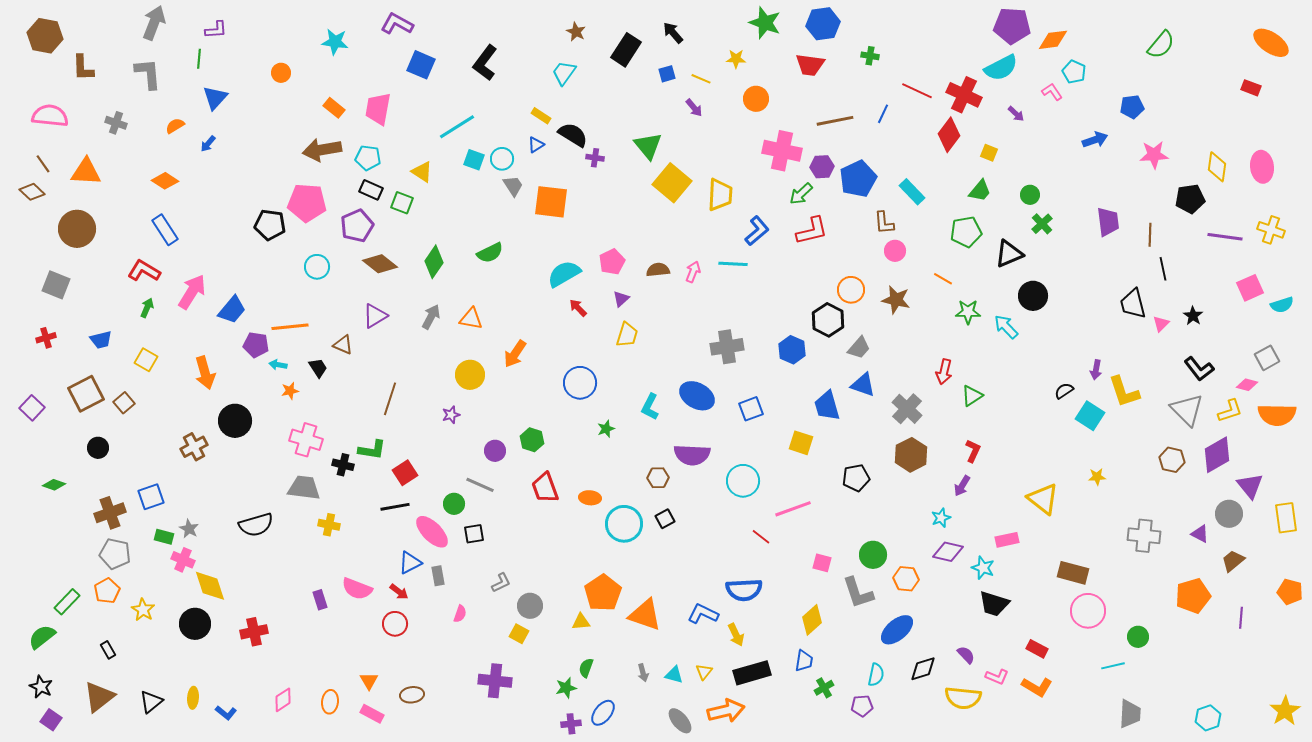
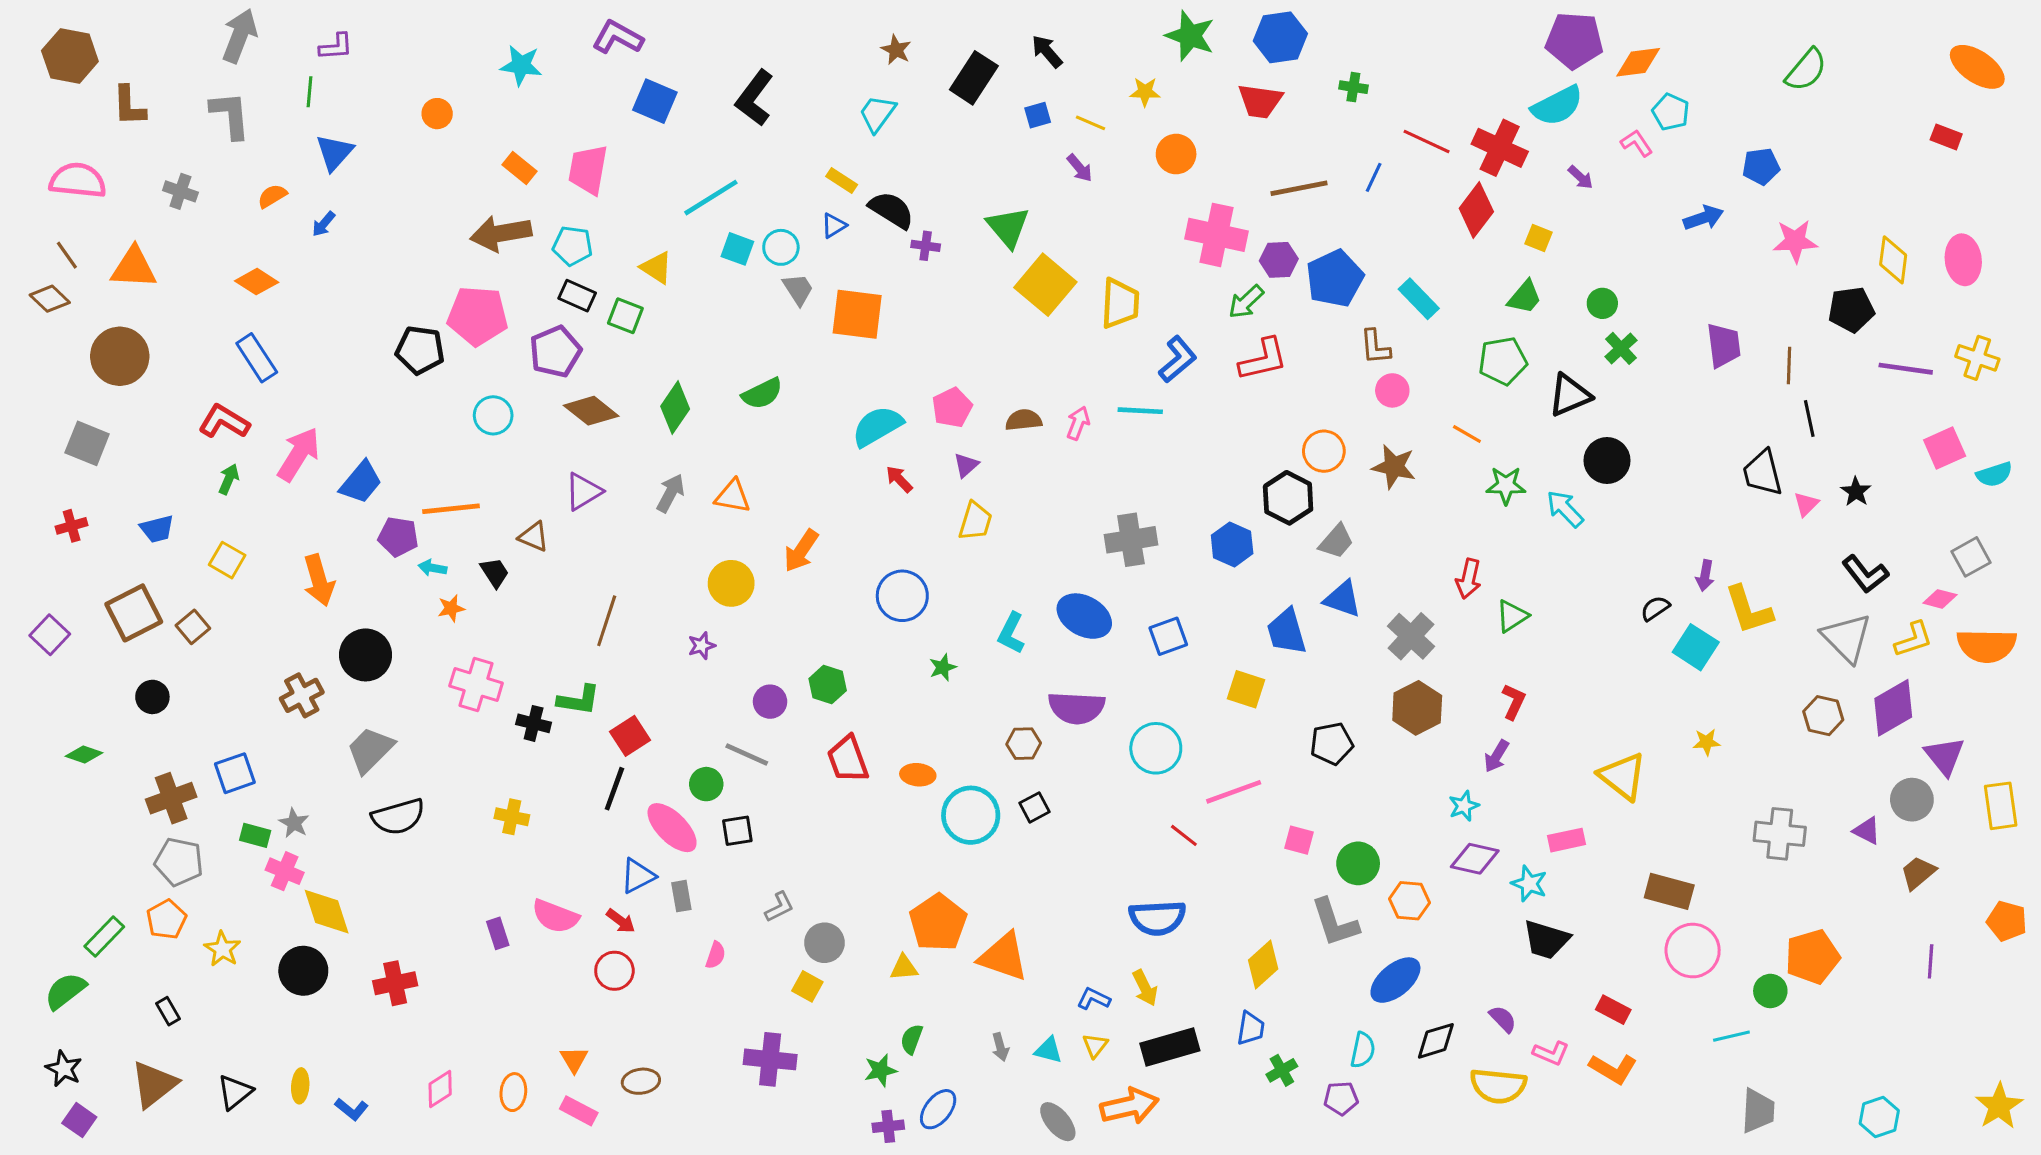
gray trapezoid: (304, 488) -> (370, 750), moved, turned -52
black line: (395, 507) -> (614, 789), turned -60
pink square: (822, 563) -> (1299, 840), moved
orange pentagon: (1193, 596) -> (1812, 957), moved
blue L-shape: (703, 614) -> (1094, 999), moved, size x0.7

